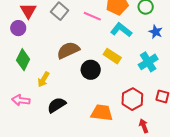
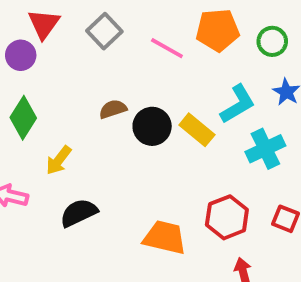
cyan L-shape: (121, 30) -> (238, 104), moved, turned 105
brown semicircle: (68, 50) -> (113, 109), size x0.6
black circle: (91, 70) -> (152, 126), moved

